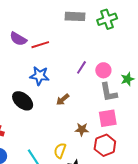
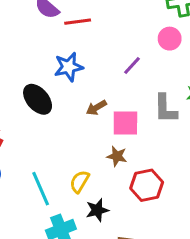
pink circle: (103, 70) -> (170, 39), moved
blue star: (39, 76) -> (69, 67), turned -30
pink square: (108, 118) -> (125, 123), moved

